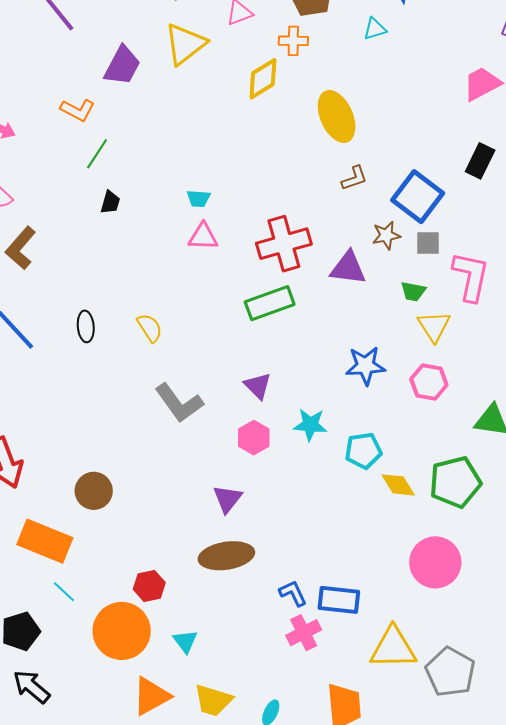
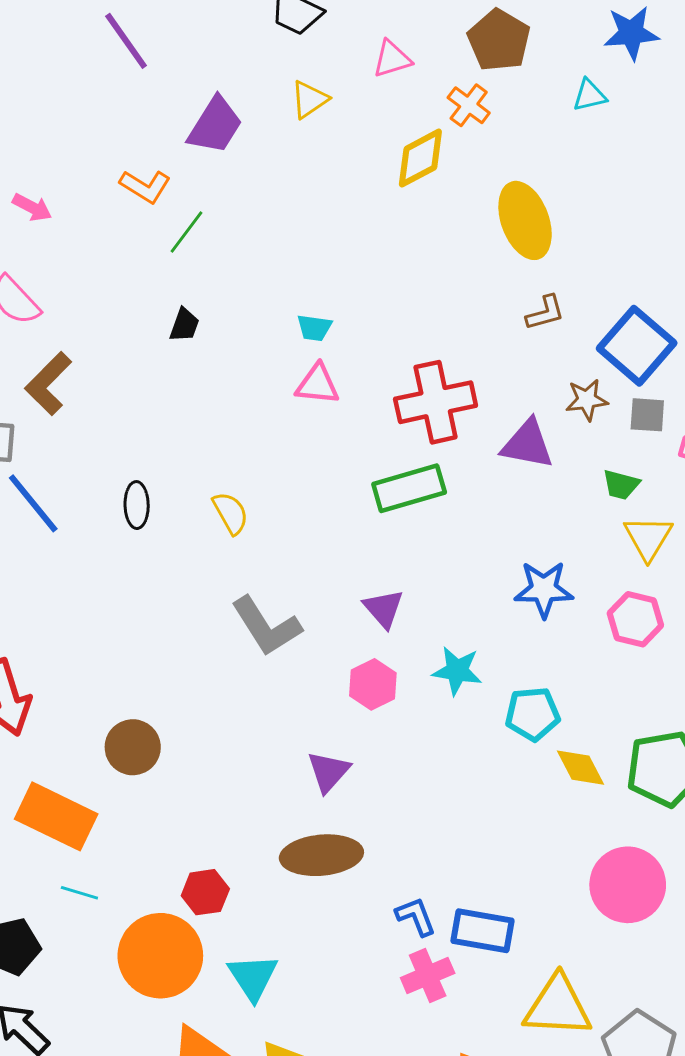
orange cross: (293, 41) -> (469, 105), turned 32
yellow triangle: (185, 44) -> (309, 99), size x0.6
green line: (97, 154) -> (187, 232), moved
cyan line: (64, 592) -> (79, 893), turned -30
cyan triangle: (185, 641) -> (253, 977), size x1.4

